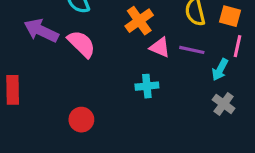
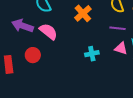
pink triangle: (160, 47) -> (121, 48), moved
red circle: (81, 120) -> (33, 55), moved

